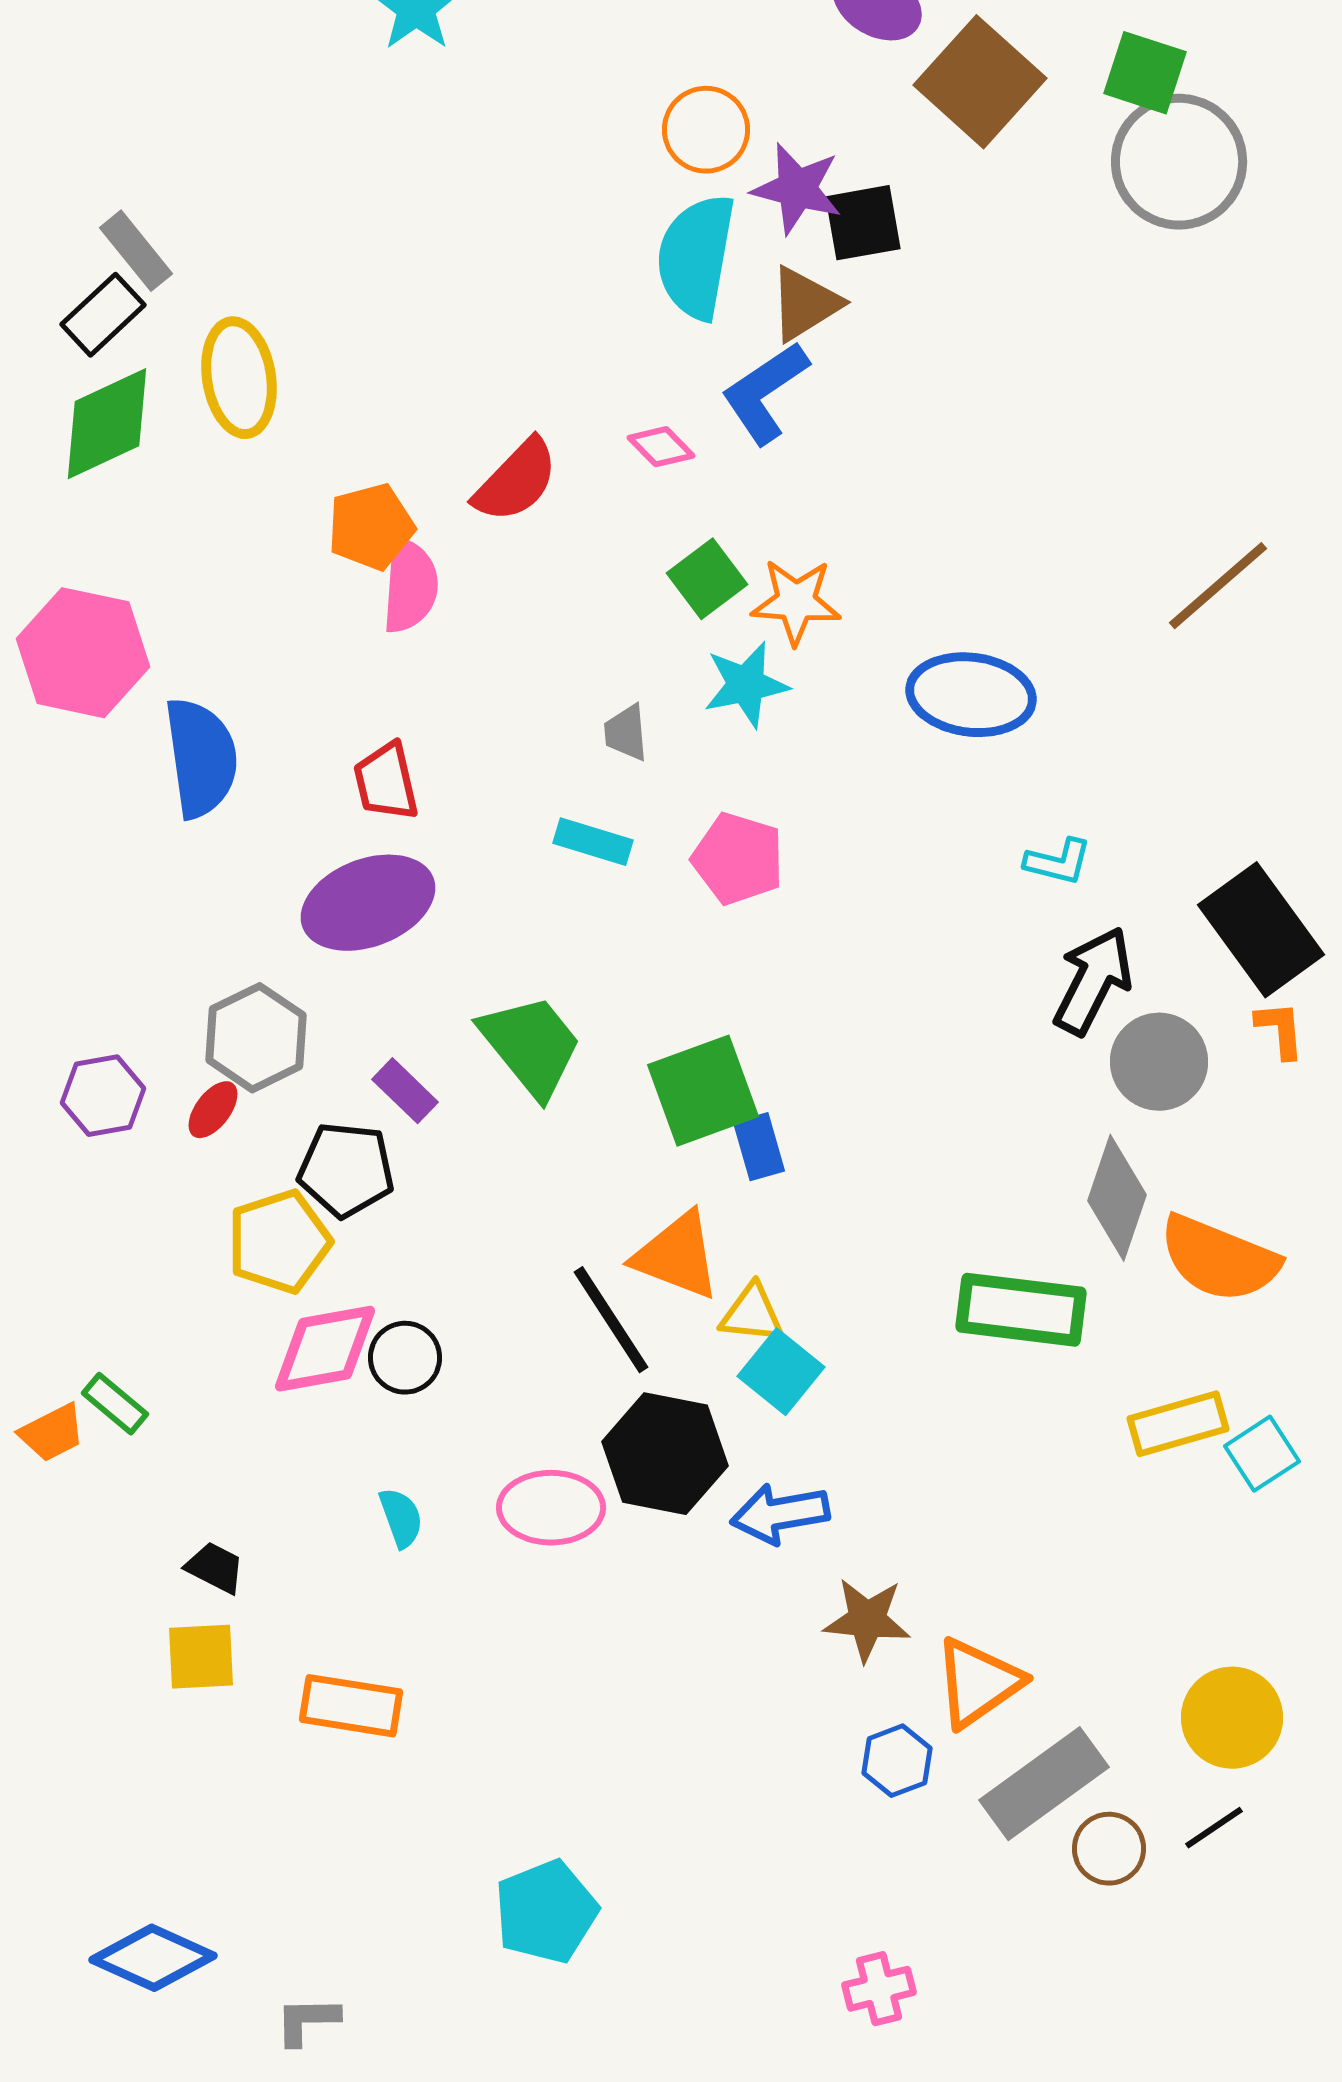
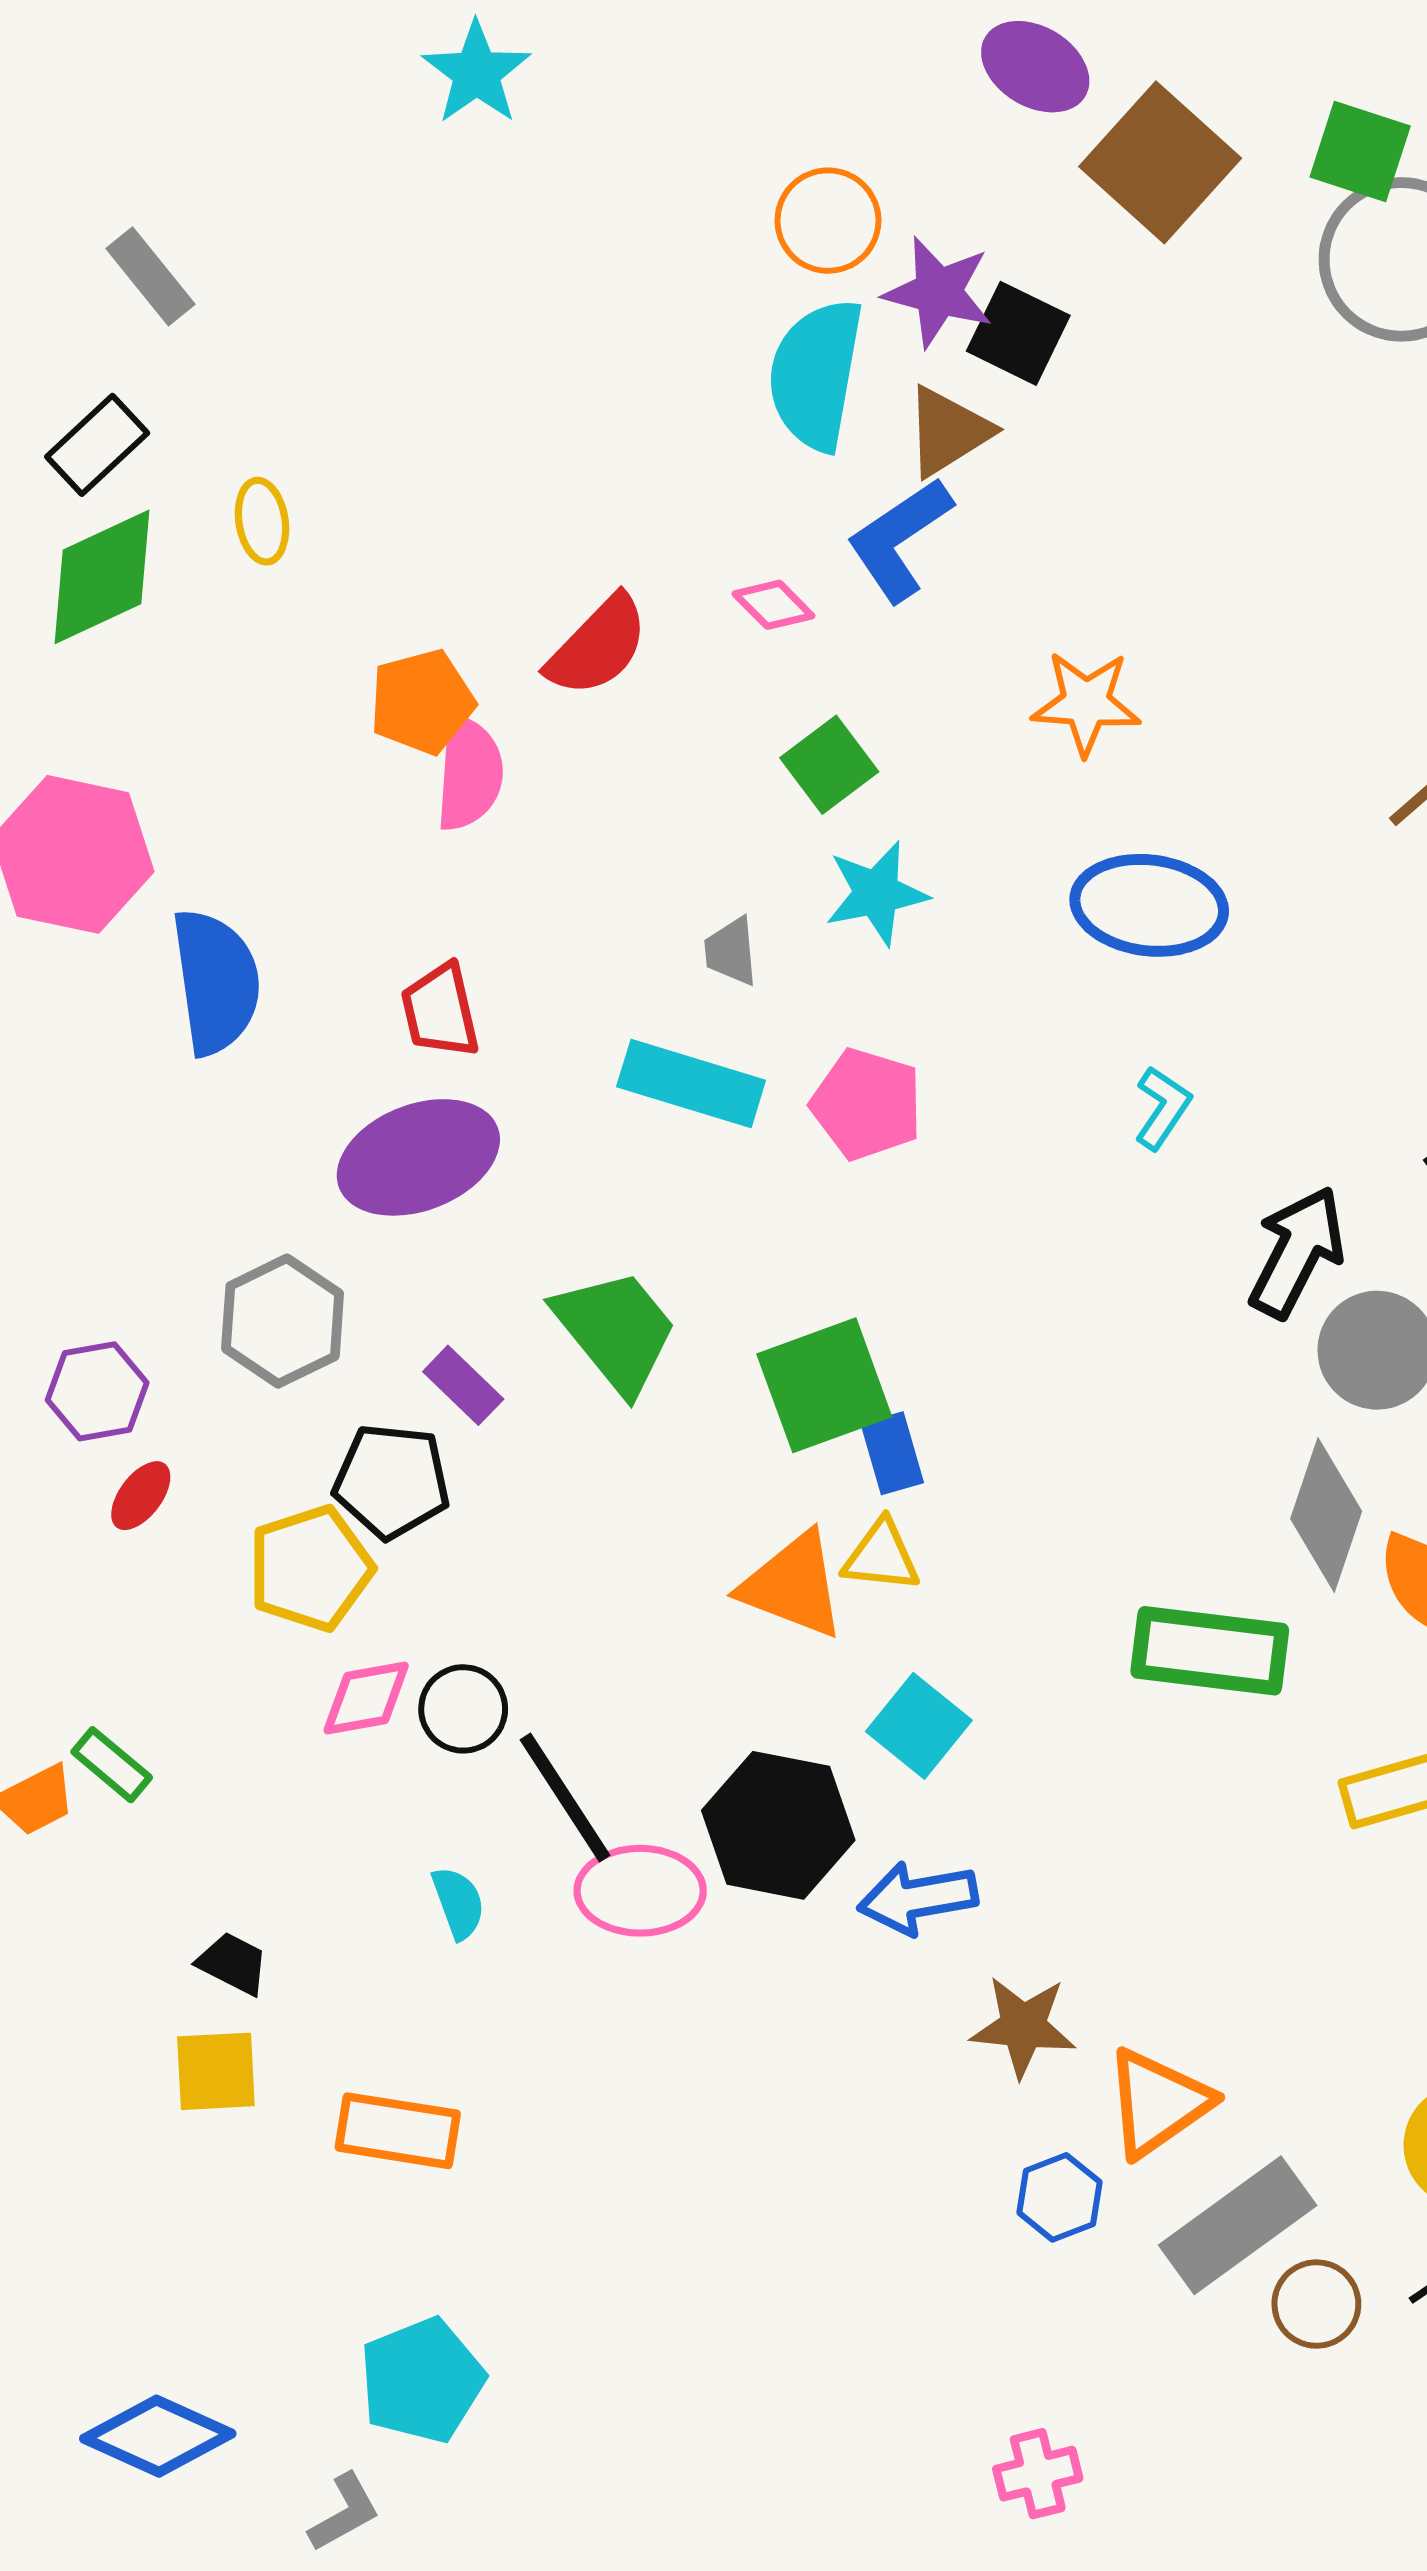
black square: (863, 223) -> (1018, 333), turned 36
gray rectangle: (136, 251) -> (150, 276), moved
yellow ellipse: (239, 378) -> (262, 521), size x0.6
orange star: (796, 602) -> (1086, 703), moved
cyan rectangle: (593, 842) -> (691, 1084), size x1.5
cyan L-shape: (1058, 862) -> (1162, 1108), moved, turned -70
red ellipse: (213, 1110) -> (141, 1496), moved
yellow triangle: (752, 1314) -> (881, 1556), moved
black line: (611, 1320) -> (565, 1797), moved
pink diamond: (325, 1349) -> (366, 1698), size x0.7
cyan pentagon: (546, 1912) -> (422, 2380), moved
gray L-shape: (307, 2021) -> (344, 2512), turned 152

